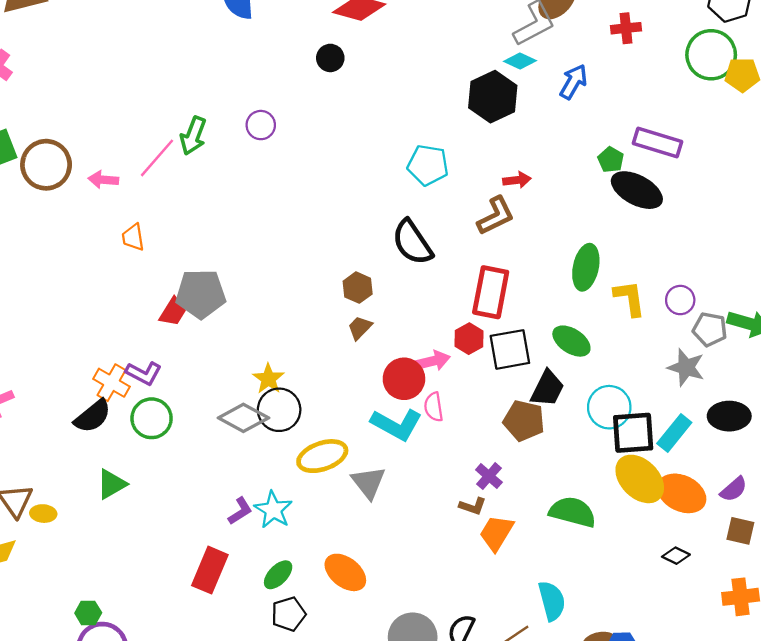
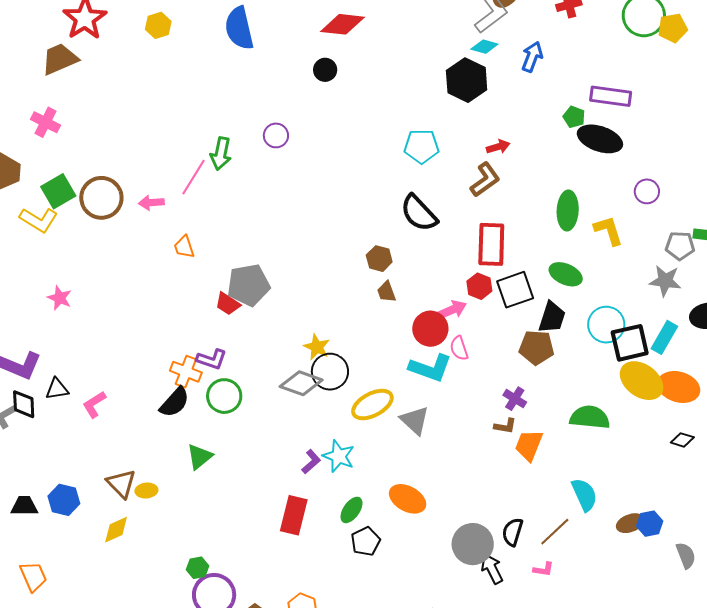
purple circle: (680, 300) -> (647, 191), moved
red trapezoid: (173, 312) -> (228, 304), turned 100
brown trapezoid: (360, 328) -> (386, 292), turned -55

